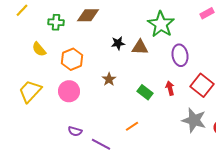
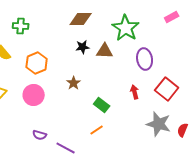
brown diamond: (88, 15) -> (81, 19), moved
green rectangle: (145, 92) -> (102, 105), moved

